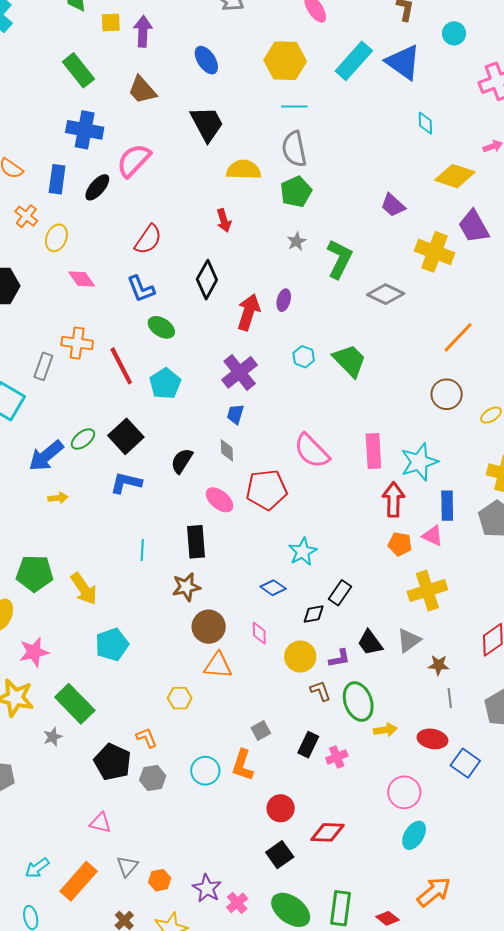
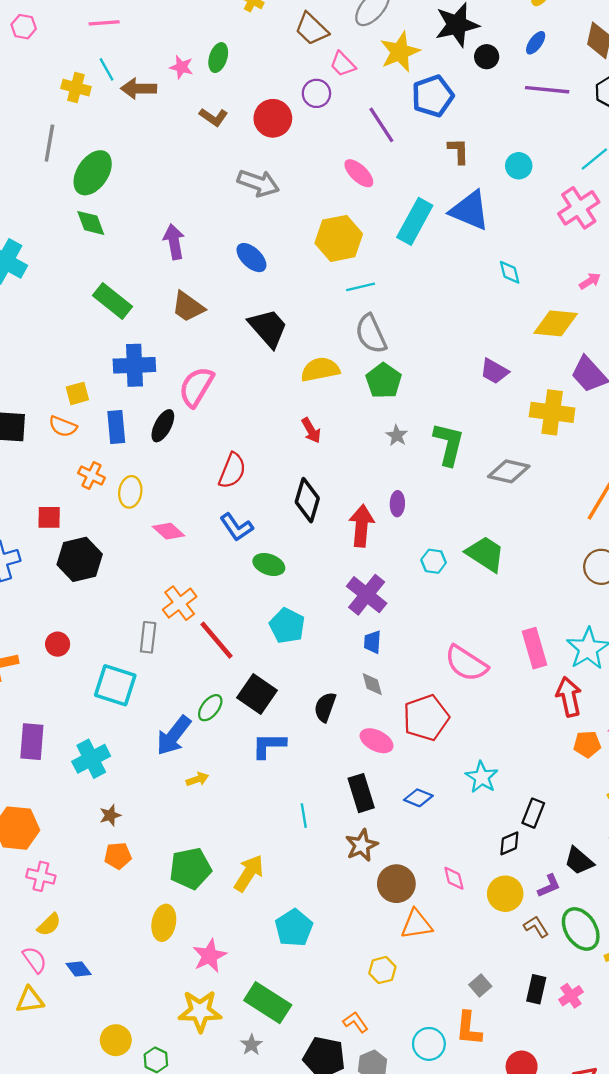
yellow square: (111, 23) -> (77, 393), moved
orange cross: (77, 343) -> (180, 603), turned -32
red line: (121, 366) -> (217, 640), moved
blue diamond: (273, 588) -> (418, 798), moved
yellow arrow: (84, 589) -> (249, 873), turned -100

